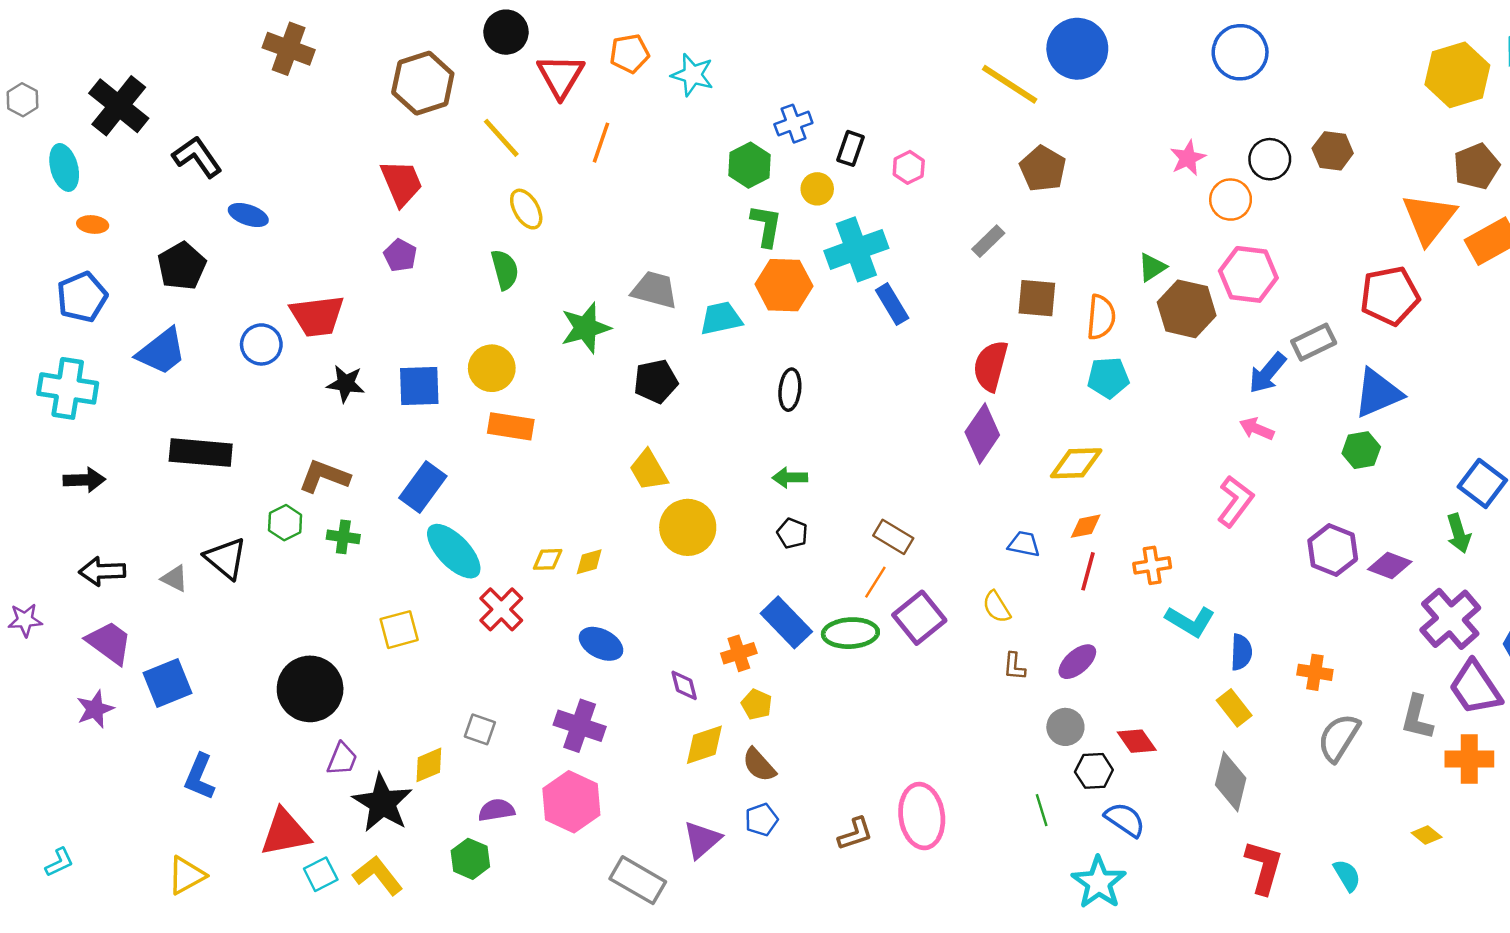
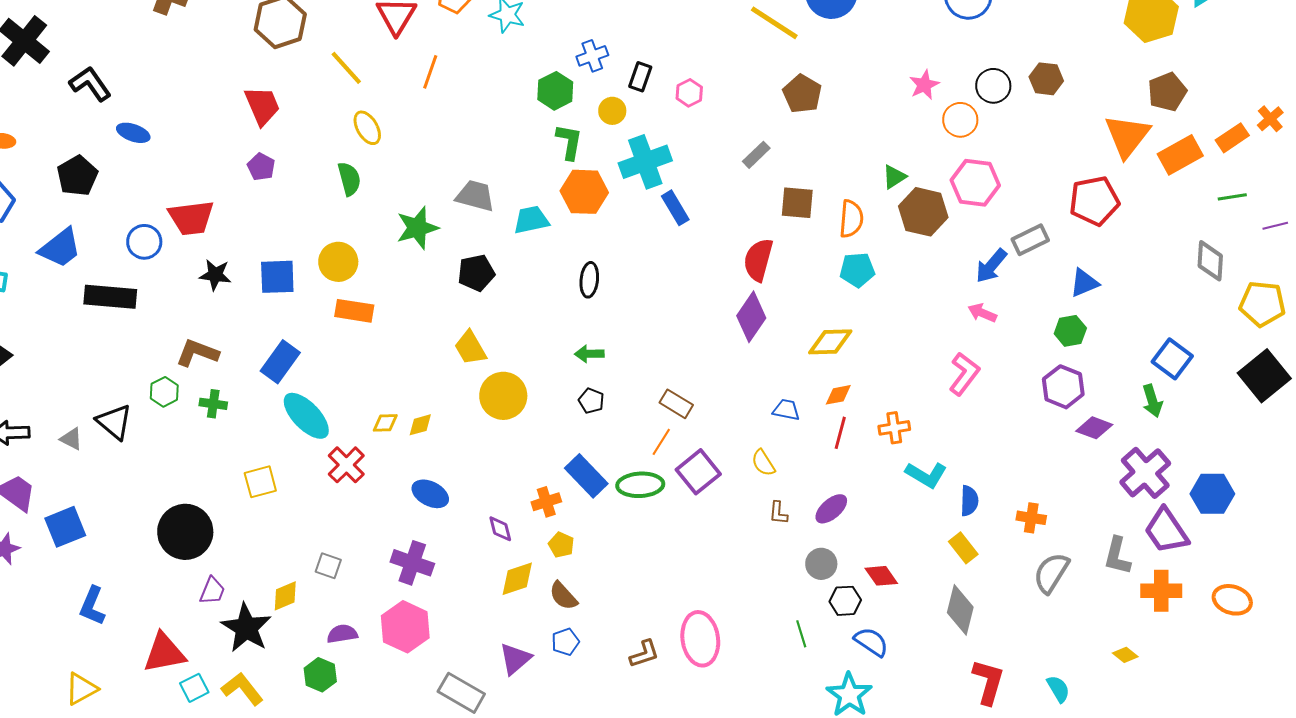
blue triangle: (1378, 393) -> (1084, 283), size x0.7
black rectangle: (201, 453) -> (110, 297), moved
purple hexagon: (1333, 550) -> (1063, 387), moved

